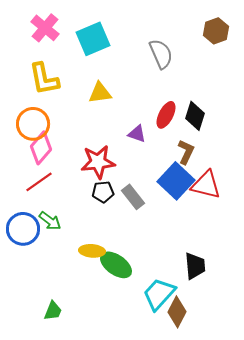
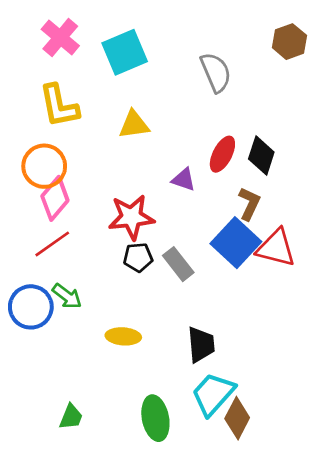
green ellipse: (116, 265) -> (155, 418), moved, turned 44
black trapezoid: (195, 266) -> (201, 344), moved

